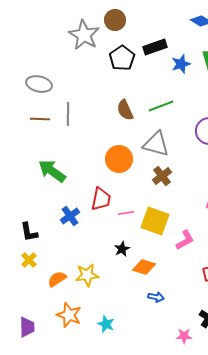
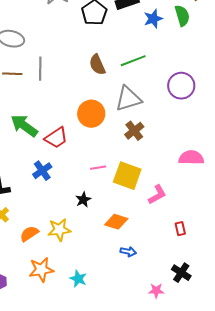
gray triangle: (156, 144) -> (128, 99), turned -32
red trapezoid: (101, 199) -> (56, 138), moved, turned 45
black star: (122, 249) -> (83, 200), moved
orange star: (69, 315) -> (41, 270), turned -30

